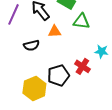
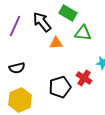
black semicircle: (31, 45) -> (17, 68), moved
yellow hexagon: (34, 88) -> (20, 100), moved

